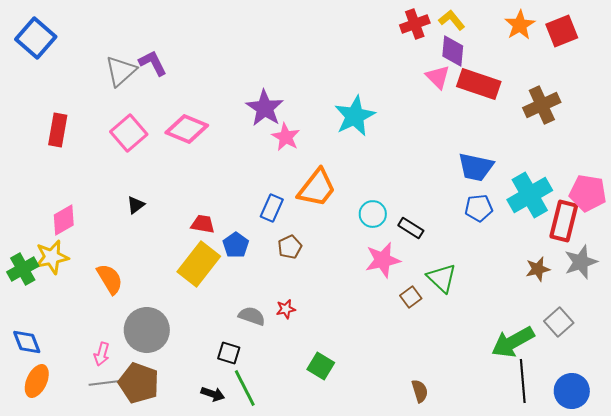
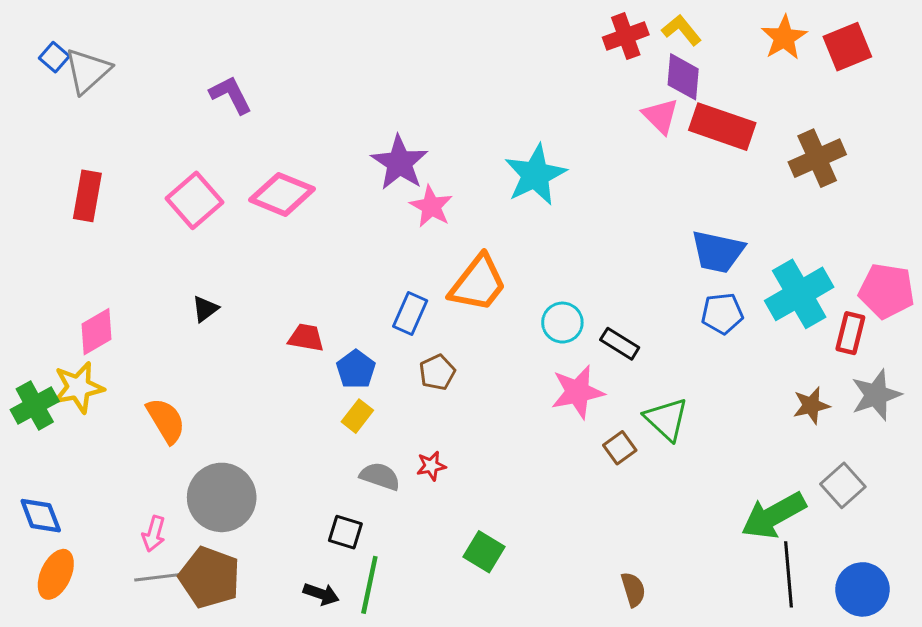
blue square: (36, 38) -> (54, 57), size x0.5
gray triangle: (121, 71) -> (87, 71), moved
red rectangle: (564, 221) -> (850, 333), size x0.7
yellow rectangle: (199, 264) -> (357, 416), moved, size x0.5
green line: (245, 388) -> (369, 585), turned 39

